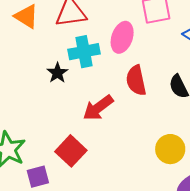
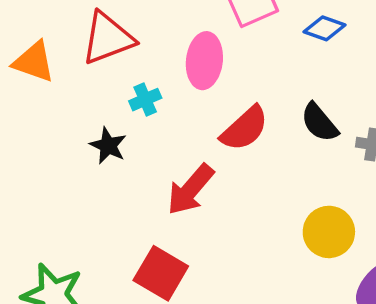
cyan cross: (84, 52) -> (145, 100), size x0.6
red semicircle: (136, 80) -> (245, 129), turned -108

